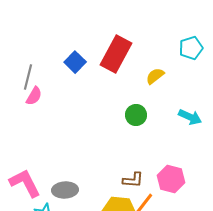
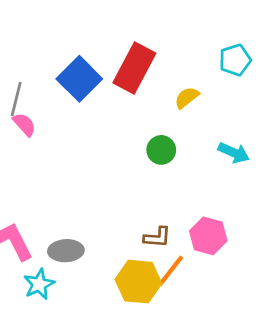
blue square: (75, 62) -> (79, 79), size x1.5
pink semicircle: (34, 96) -> (24, 124), turned -72

